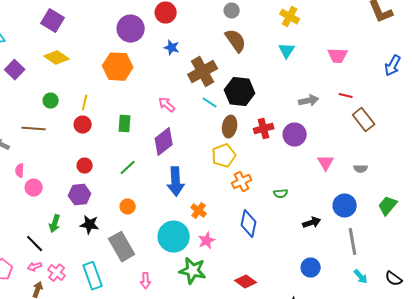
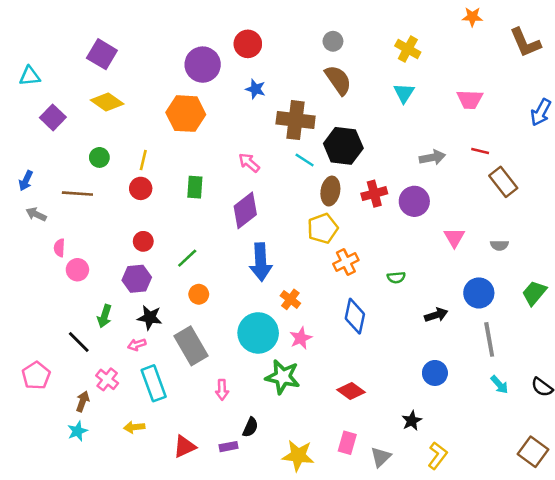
brown cross: (203, 72) -> (296, 120), turned 36
green line: (128, 168) -> (187, 258), moved
pink arrow: (35, 267) -> (137, 345), moved

